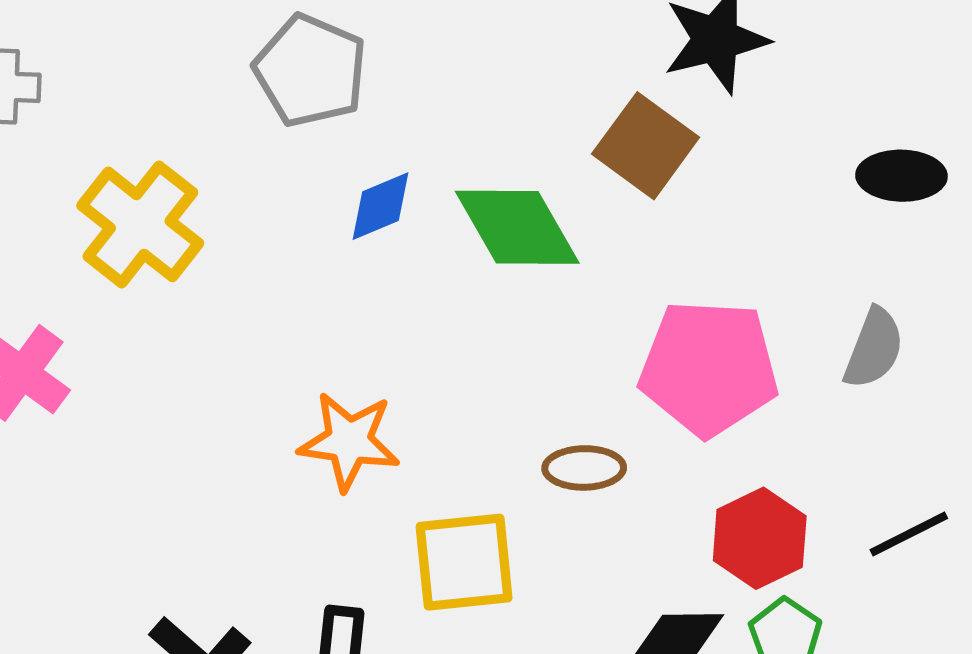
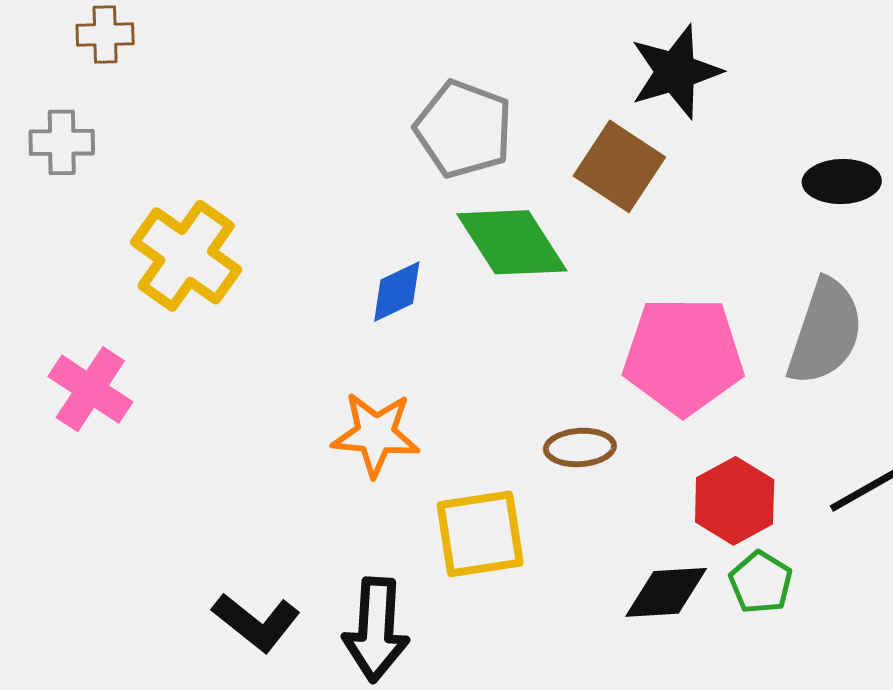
gray pentagon: (310, 71) -> (464, 129), moved
blue diamond: (381, 206) -> (397, 292), moved
gray semicircle: (874, 348) -> (825, 332), size x1.5

